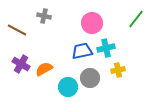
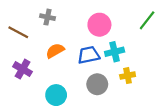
orange semicircle: (44, 69) -> (55, 51), moved
cyan circle: (68, 87) -> (56, 95), moved

